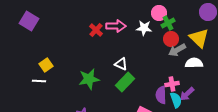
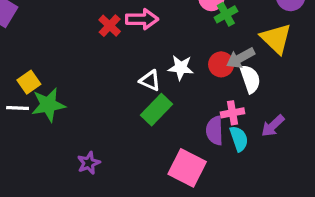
white star: (144, 28) -> (181, 68), moved
red circle: (171, 39) -> (221, 64), moved
white semicircle: (194, 63) -> (250, 79), moved, turned 72
green star: (89, 79) -> (48, 105), moved
purple arrow: (187, 94) -> (273, 126), moved

